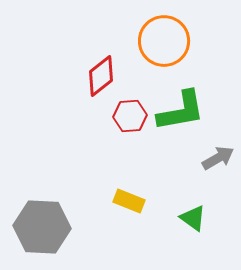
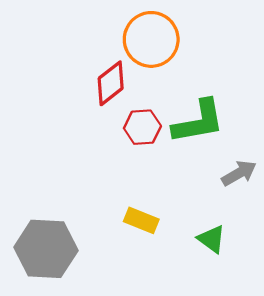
orange circle: (164, 41) -> (151, 39), moved

